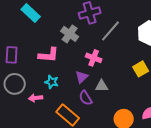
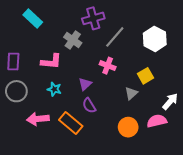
pink cross: (94, 58) -> (108, 66), moved
gray triangle: (102, 86) -> (131, 93), moved, turned -40
pink arrow: (36, 98) -> (38, 119), moved, size x1.5

